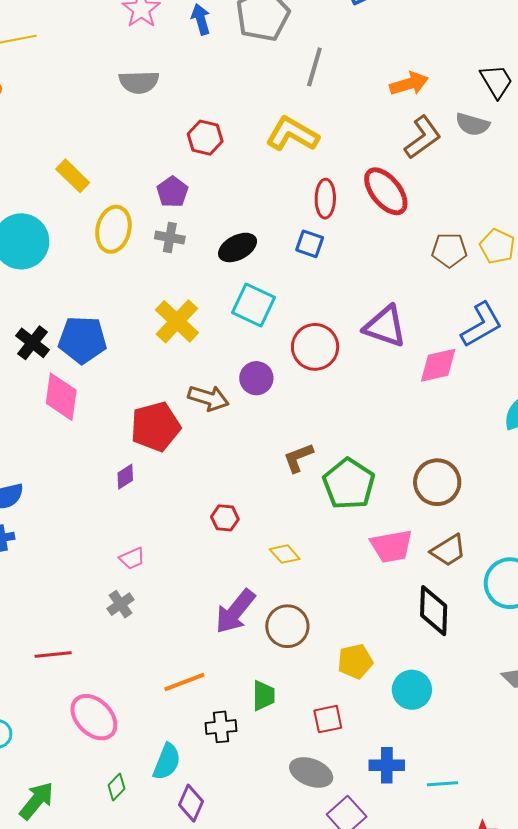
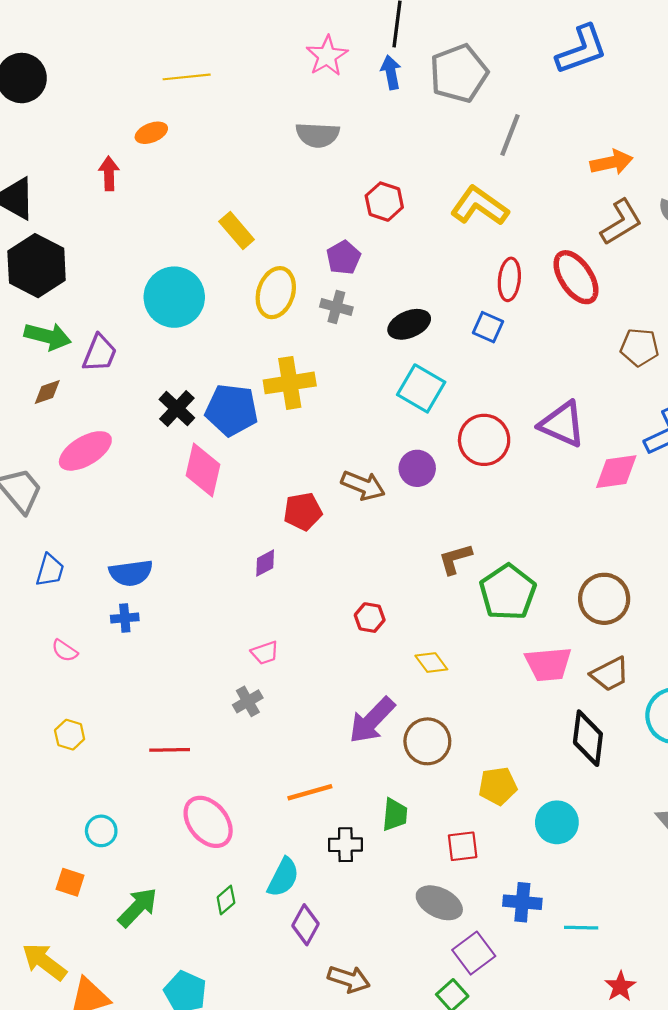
yellow cross: (177, 321) -> (290, 383), moved, turned 33
red pentagon: (155, 427) -> (303, 512), size x0.7

